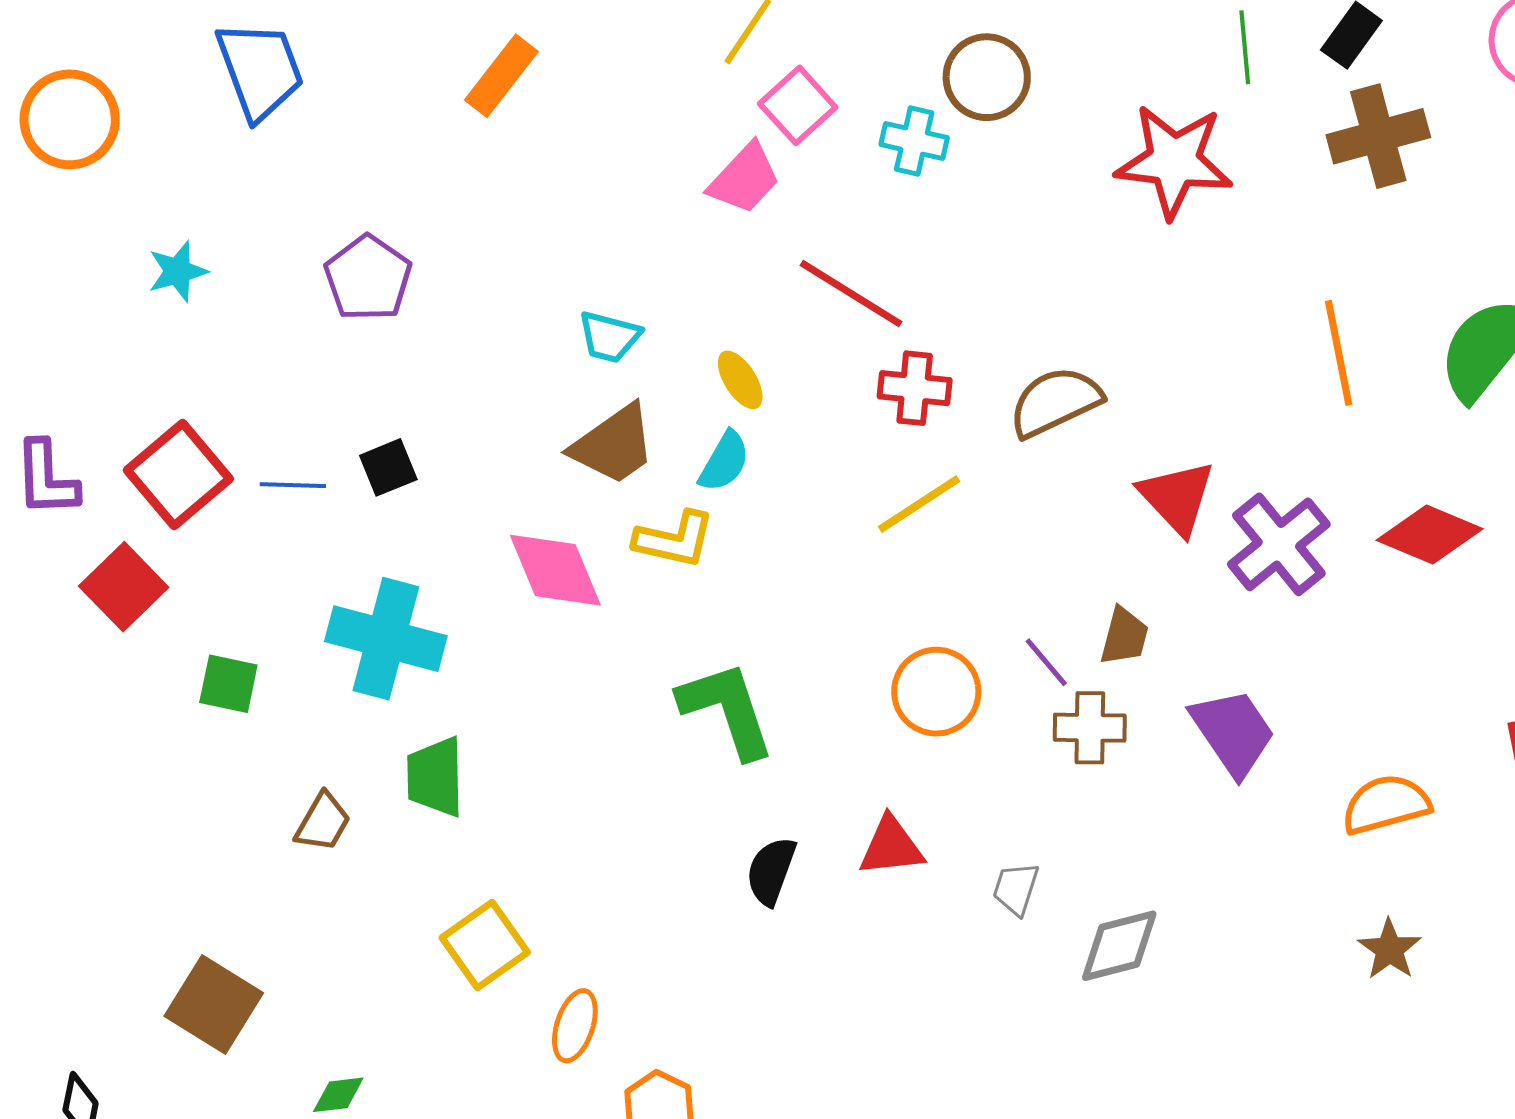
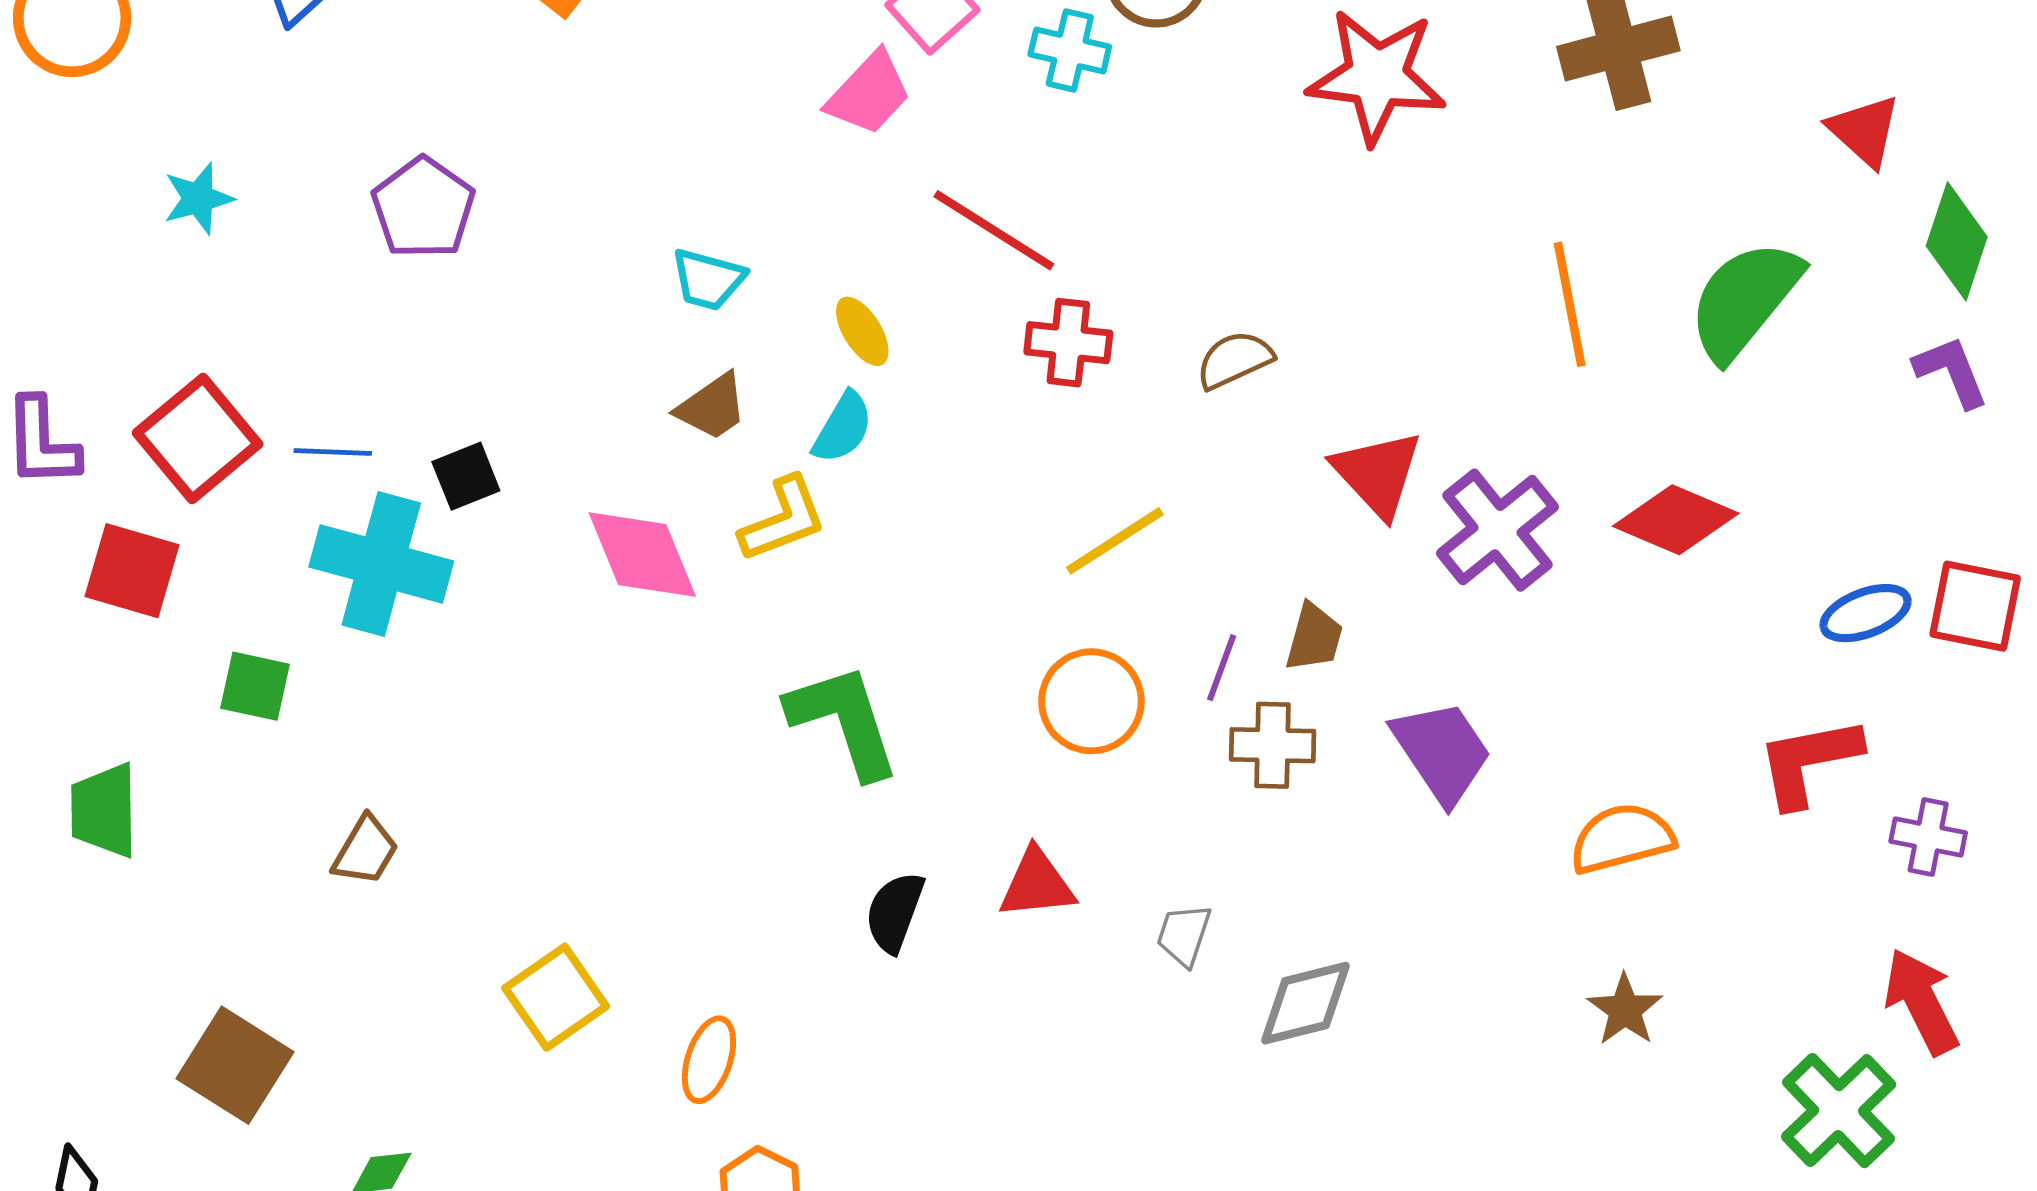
brown semicircle: (1055, 402) -> (1234, 360), size x0.7
brown trapezoid: (614, 445) -> (712, 407), size x0.7
black square: (388, 467) -> (466, 476), moved
yellow line: (919, 504) -> (1115, 541), moved
yellow L-shape: (674, 540) -> (783, 519), turned -34
red square: (124, 587) -> (132, 571), turned -30
cyan cross: (386, 639) -> (381, 564), moved
purple line: (1046, 662) -> (1222, 668), turned 60
green trapezoid: (435, 777) -> (104, 810), moved
orange ellipse: (575, 1026) -> (709, 1060), moved

